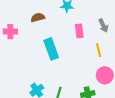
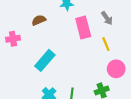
pink rectangle: (79, 31) -> (83, 27), size x1.5
cyan rectangle: (51, 49) -> (45, 60), moved, turned 70

